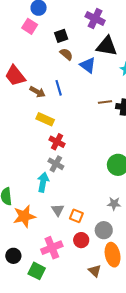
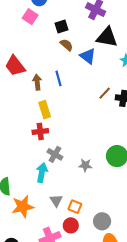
brown arrow: (37, 92) -> (37, 82), turned -126
brown line: (105, 102) -> (105, 93), turned -40
yellow rectangle: (45, 119) -> (45, 110), turned 48
red cross: (57, 142) -> (40, 131), moved, turned -35
gray star: (114, 204) -> (85, 165), moved
red circle: (81, 240) -> (71, 225), moved

